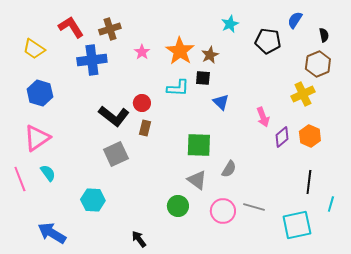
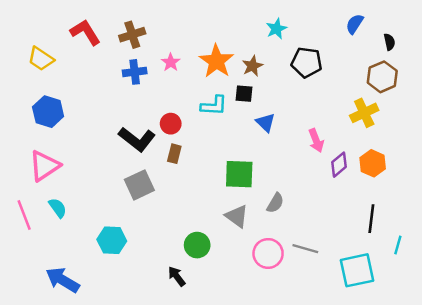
black pentagon: (268, 41) -> (307, 62), moved
blue cross: (92, 60) -> (135, 72), moved, size x0.7
green circle: (178, 206) -> (197, 245), moved
black arrow: (139, 239) -> (177, 276), moved

